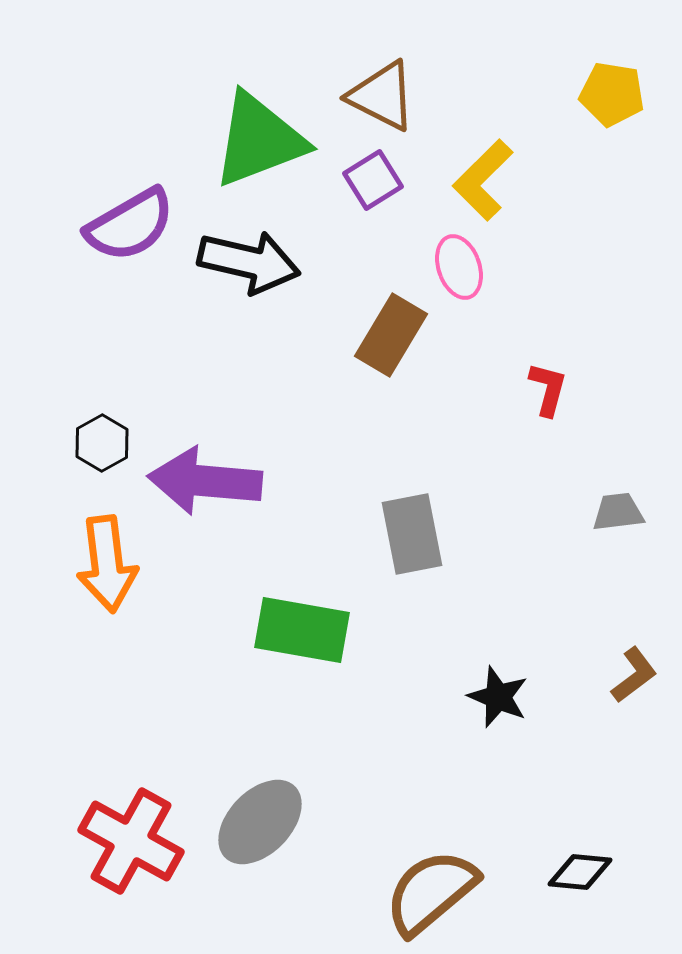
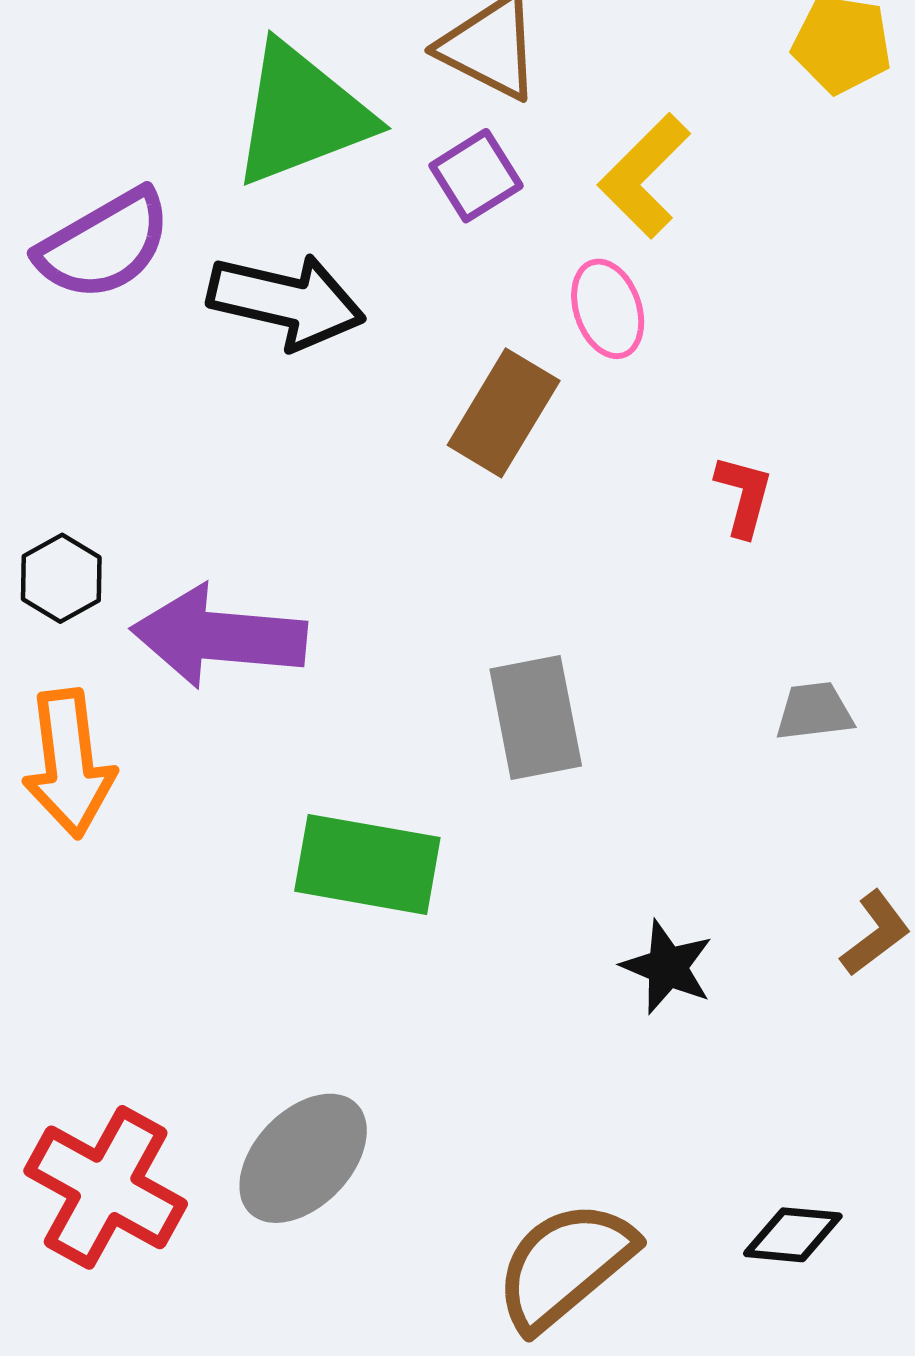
gray trapezoid: (618, 512) -> (814, 711), moved

